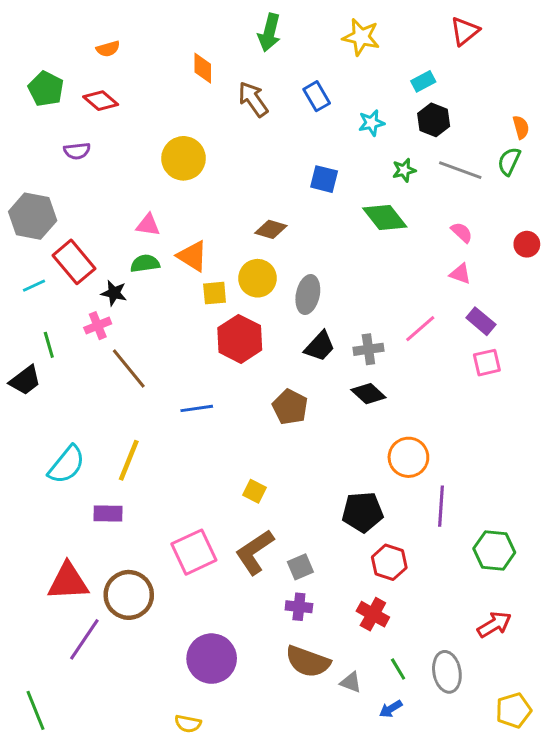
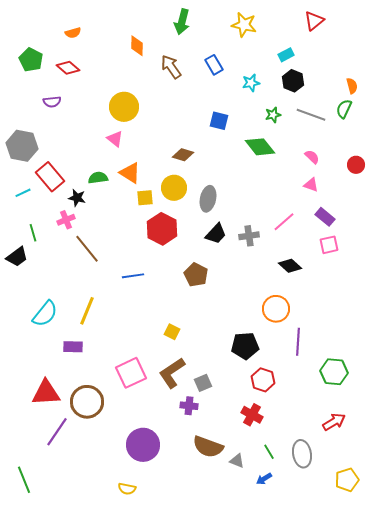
pink triangle: (148, 225) -> (115, 139), moved, turned 30
black diamond: (368, 394) -> (290, 266), moved
purple cross: (299, 607) -> (189, 406), moved

